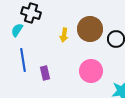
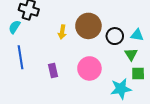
purple rectangle: (45, 73) -> (53, 70), moved

